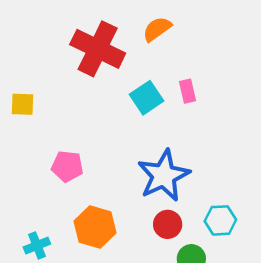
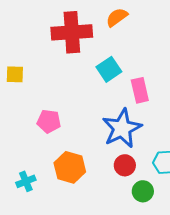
red cross: (98, 49) -> (72, 32), turned -30
pink rectangle: (187, 91) -> (140, 90), moved, size x1.4

